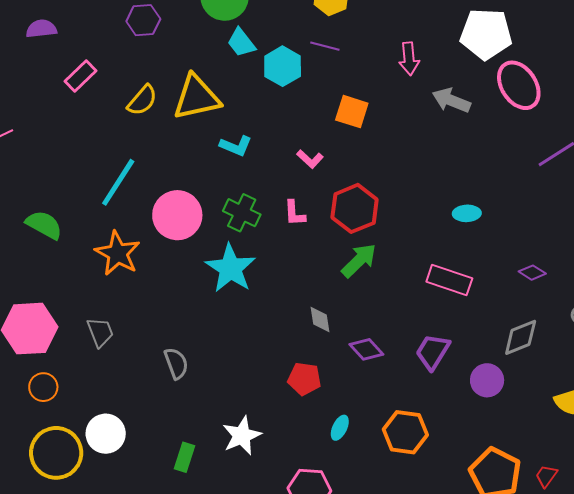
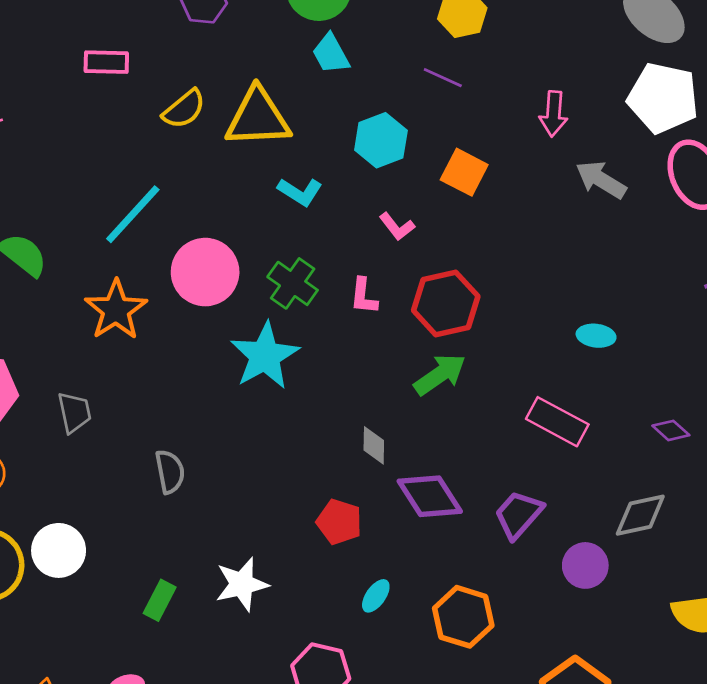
cyan hexagon: (283, 66) -> (381, 140), moved
pink rectangle: (81, 76) -> (106, 62), turned 36
purple diamond: (366, 349) -> (430, 496), size x1.4

